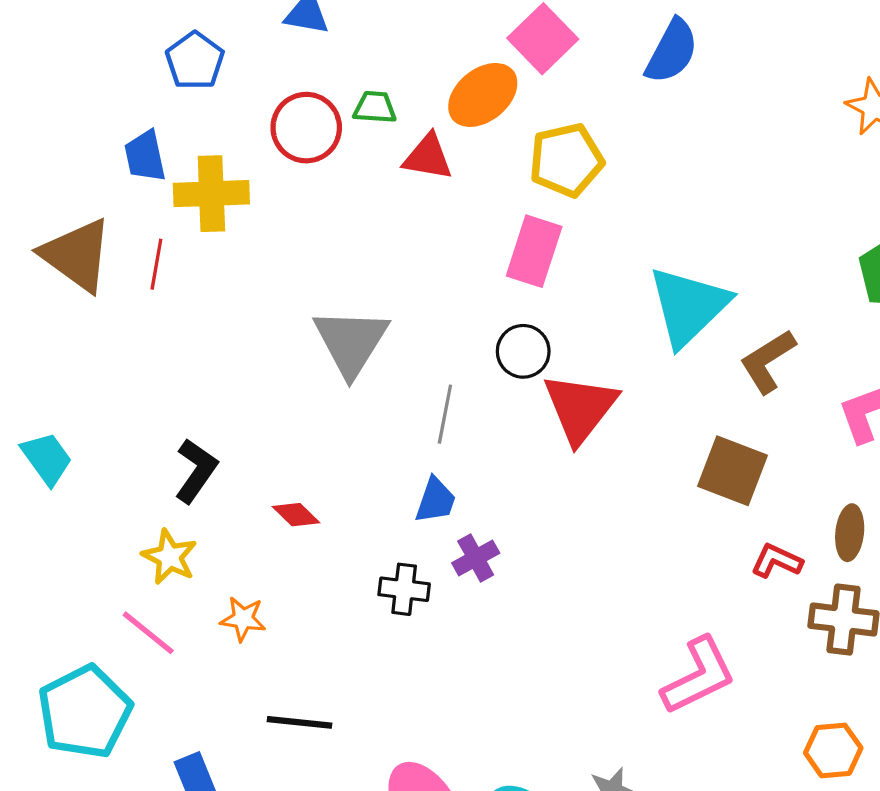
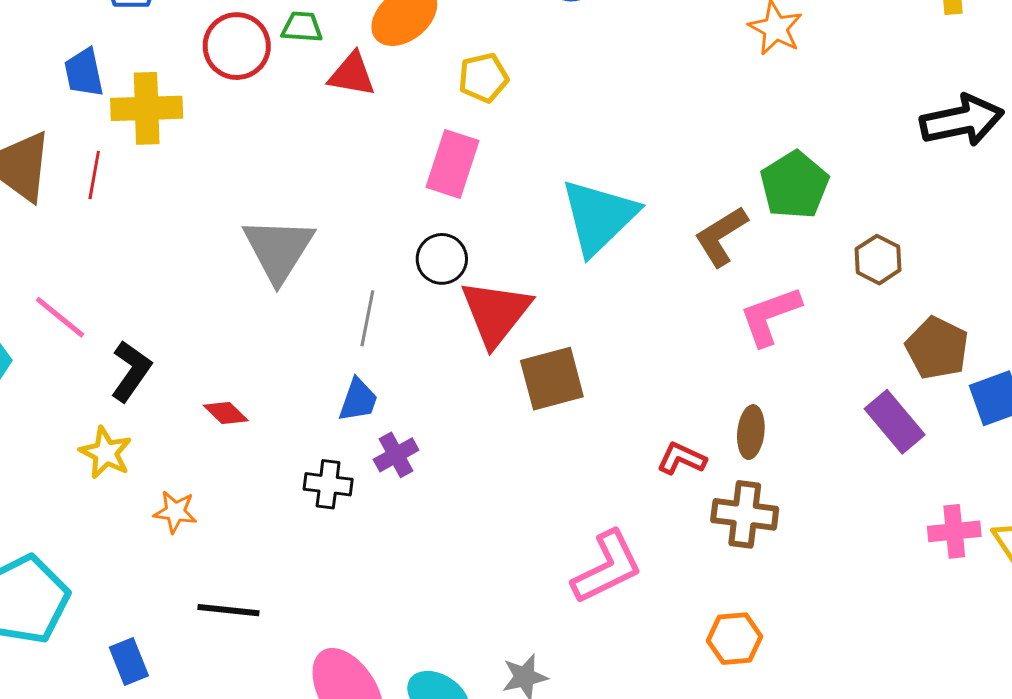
yellow pentagon: (566, 160) -> (483, 78), size x0.7
brown L-shape: (768, 361) -> (721, 236), moved
brown square: (733, 471) -> (552, 379), moved, turned -36
pink line: (148, 633) -> (60, 317), moved

